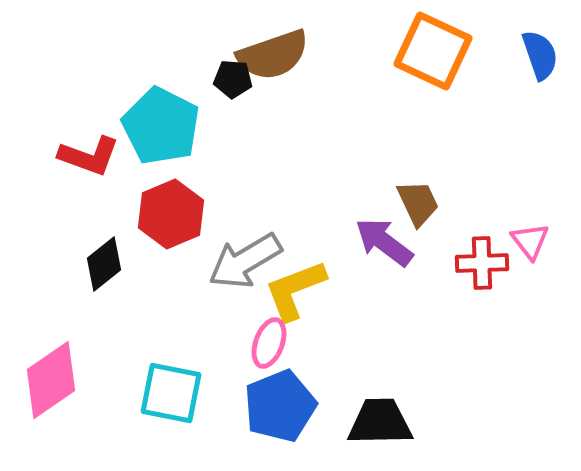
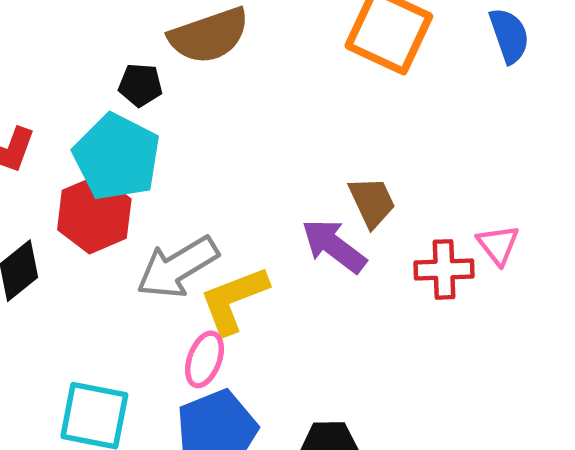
black pentagon: (233, 79) -> (140, 85), moved
cyan pentagon: (161, 126) -> (117, 157), moved

